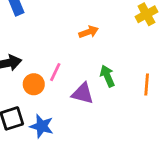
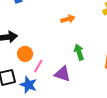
pink line: (55, 72) -> (38, 66), moved
purple triangle: (83, 93) -> (62, 74), moved

